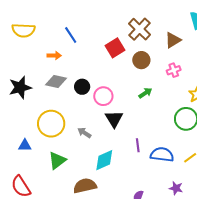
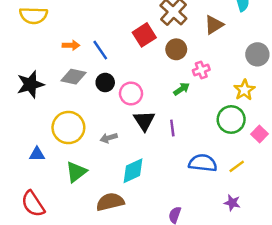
blue line: (71, 35) -> (100, 50), moved
pink cross: (174, 70) -> (201, 70), moved
gray arrow: (84, 133) -> (109, 138), turned -48
purple line: (138, 145) -> (172, 128), moved
purple star: (176, 188) -> (232, 203), moved

